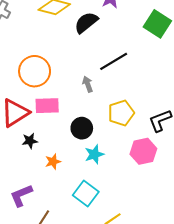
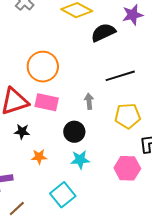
gray arrow: (88, 84) -> (89, 101), moved
yellow pentagon: (121, 113) -> (128, 116), moved

